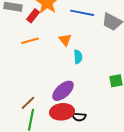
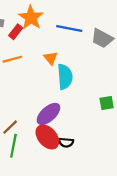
cyan semicircle: (78, 57) -> (65, 77), size x1.6
red ellipse: (62, 112) -> (47, 137), turned 55

